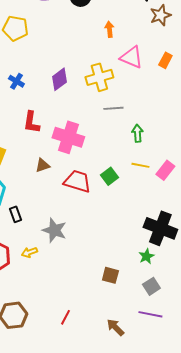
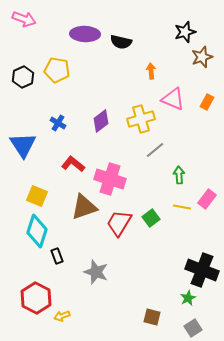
gray line: (113, 108) -> (155, 150), turned -36
red L-shape: (31, 122) -> (73, 164), turned 120
brown triangle: (42, 165) -> (84, 207), size x1.8
pink rectangle: (165, 170) -> (207, 199), moved
red trapezoid: (77, 181) -> (119, 223), turned -76
yellow arrow: (29, 252) -> (62, 316), moved

